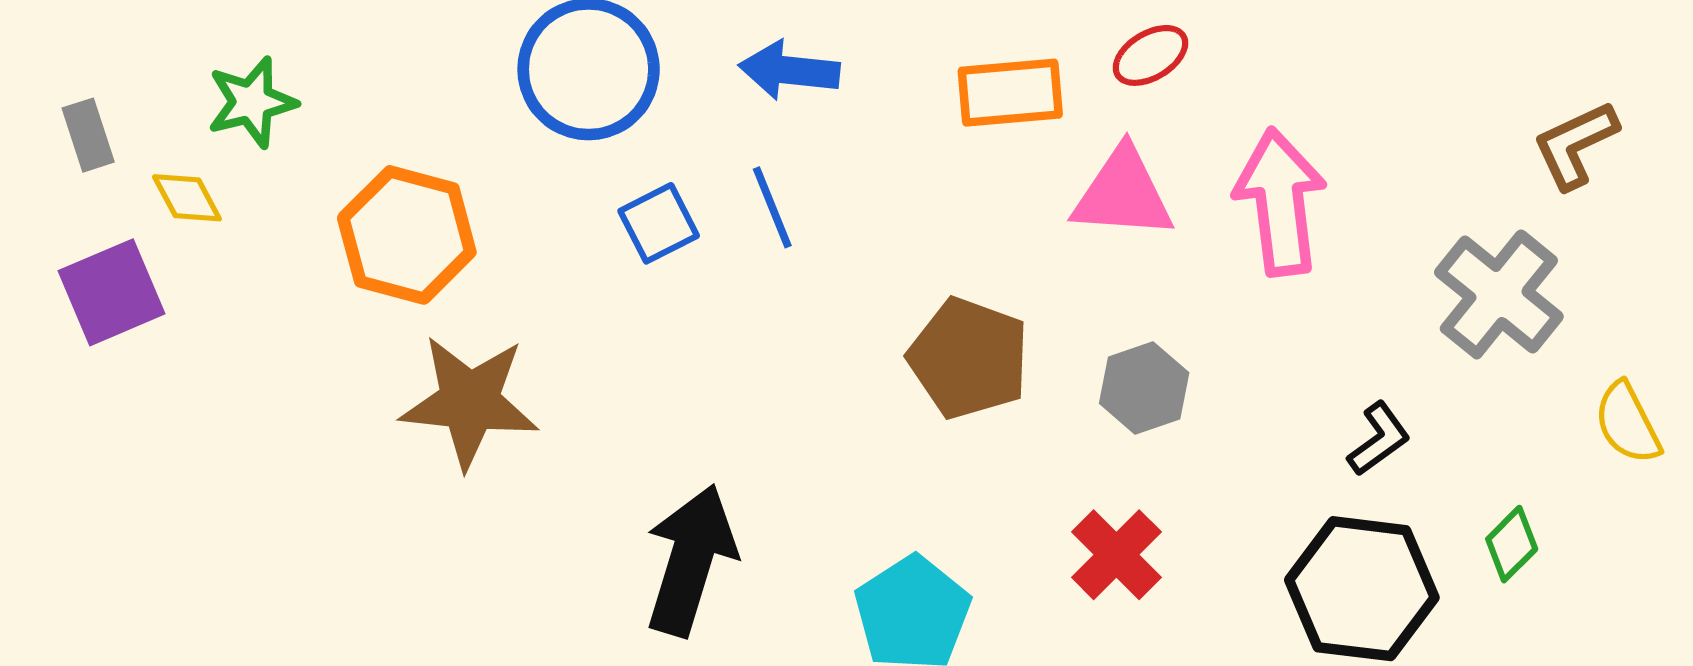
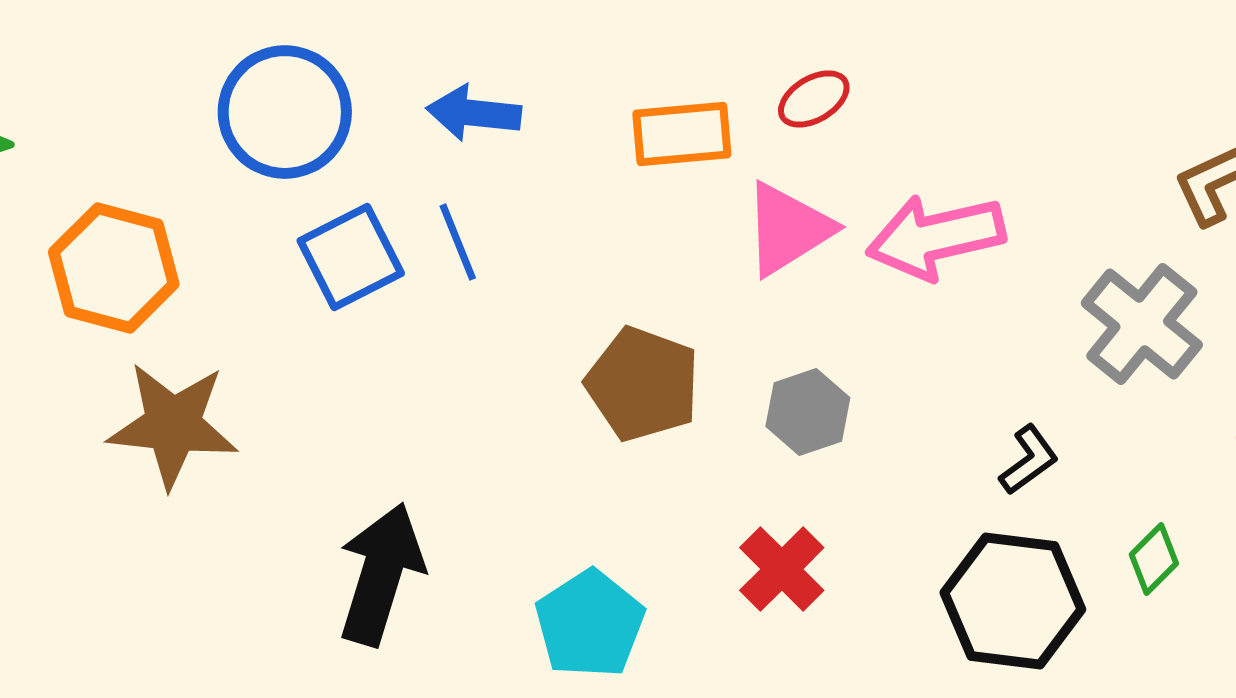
pink triangle: (1123, 194) -> (788, 229), turned -36
pink arrow: (1280, 202) -> (936, 237), turned -96
blue square: (659, 223) -> (351, 257), size x1.4

